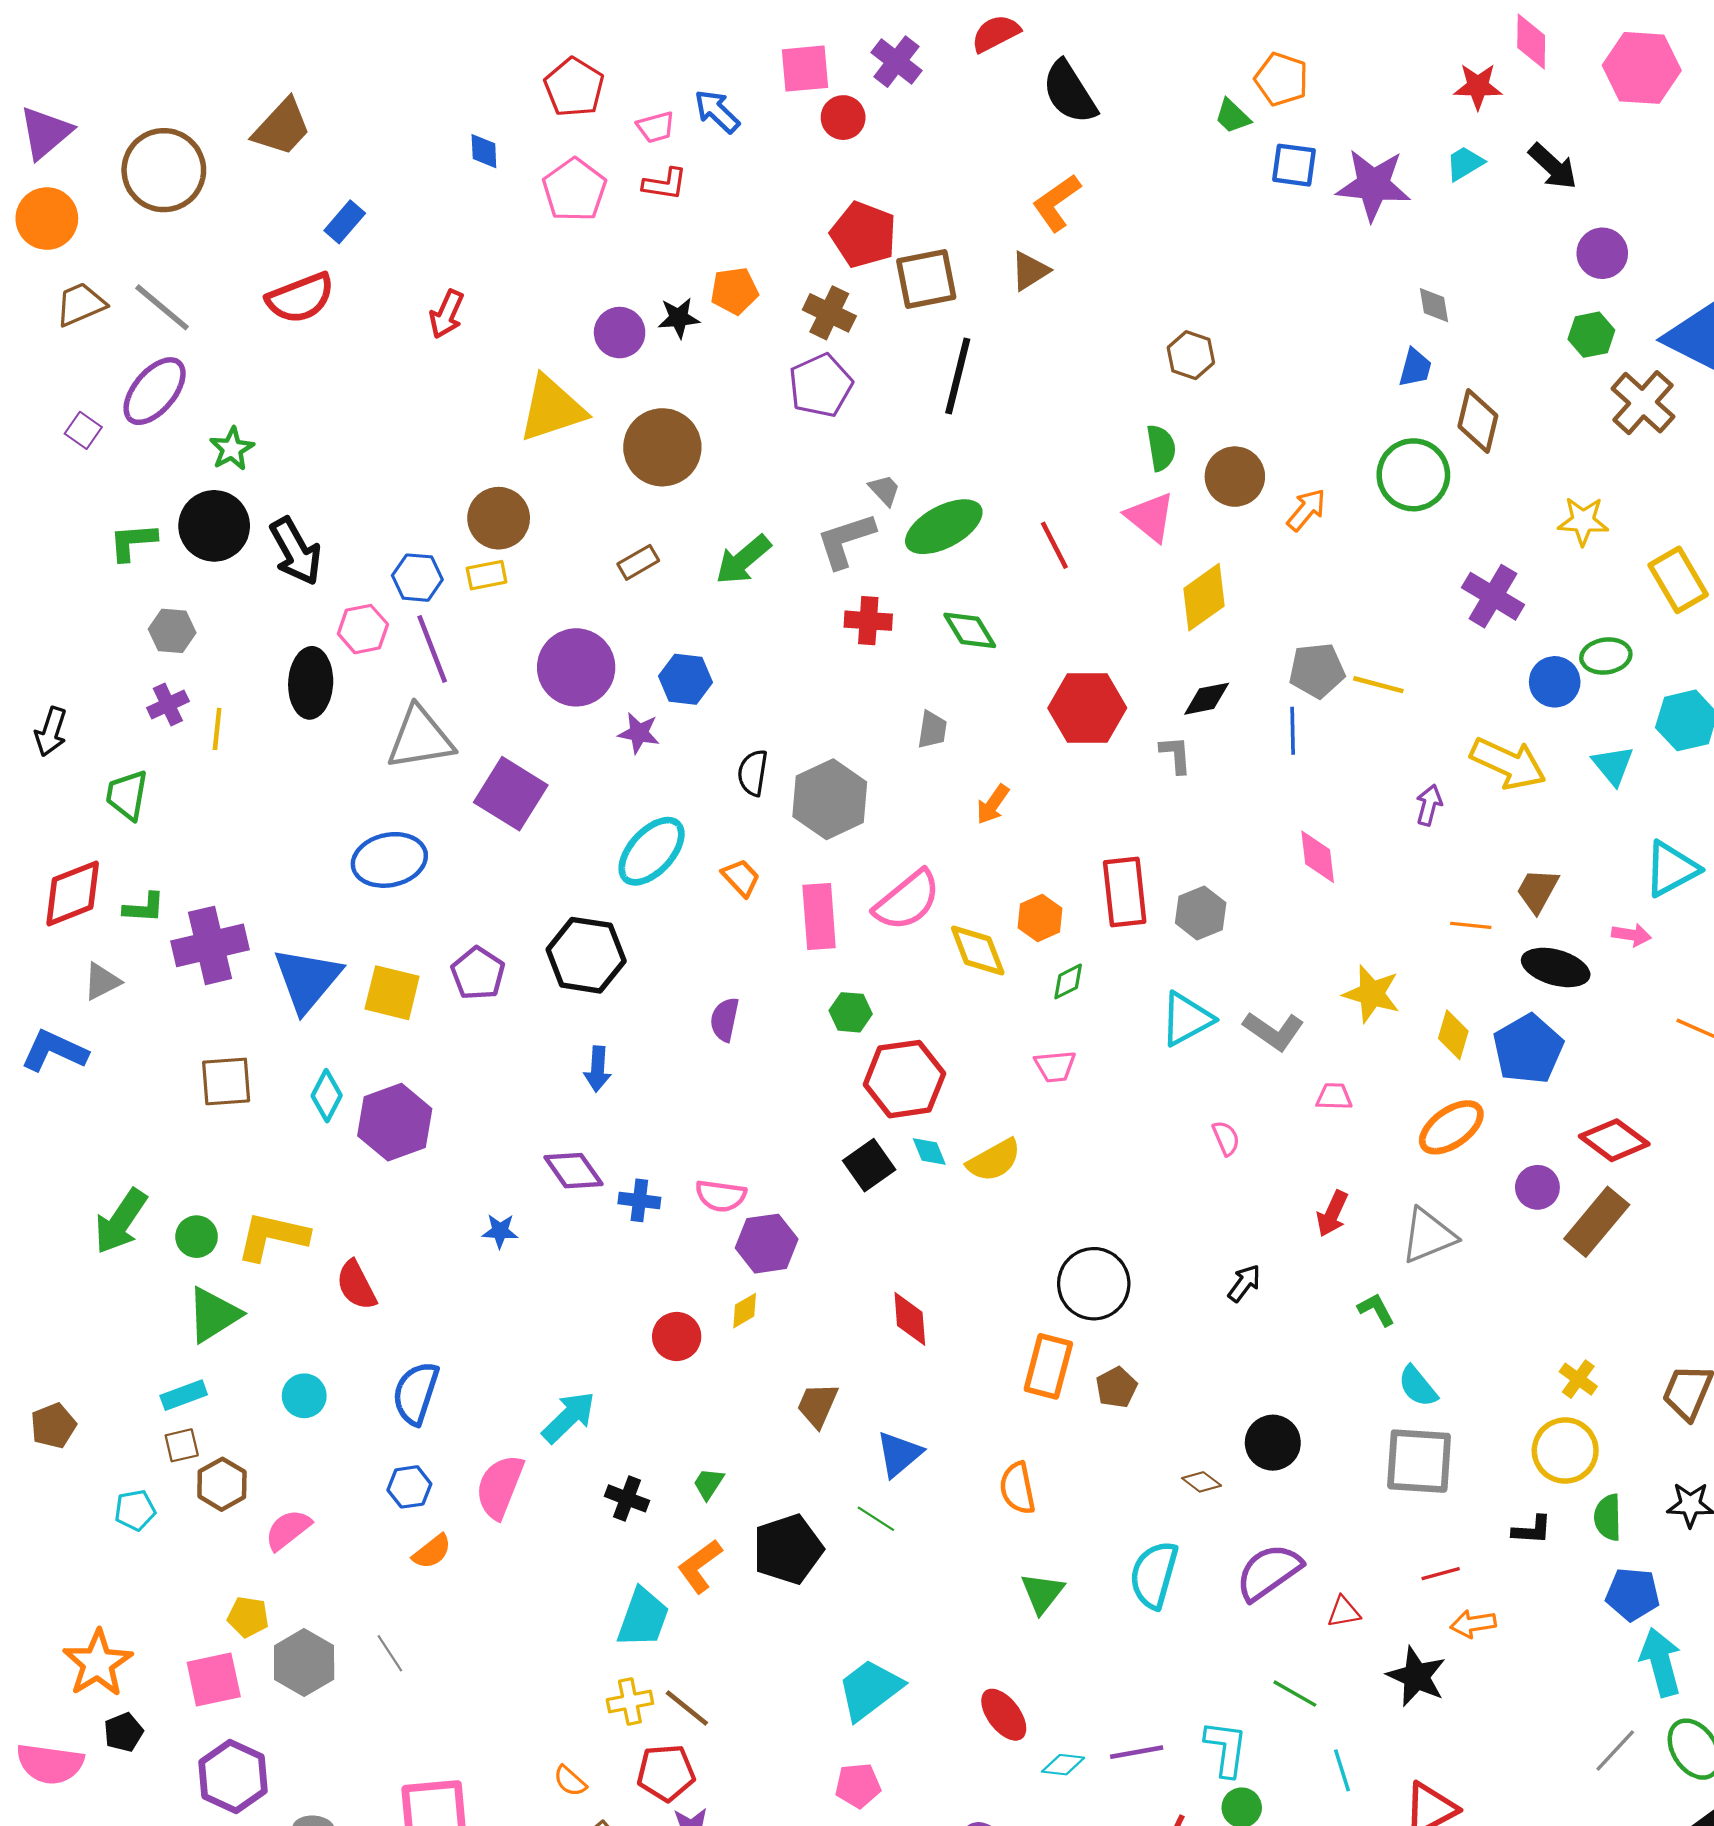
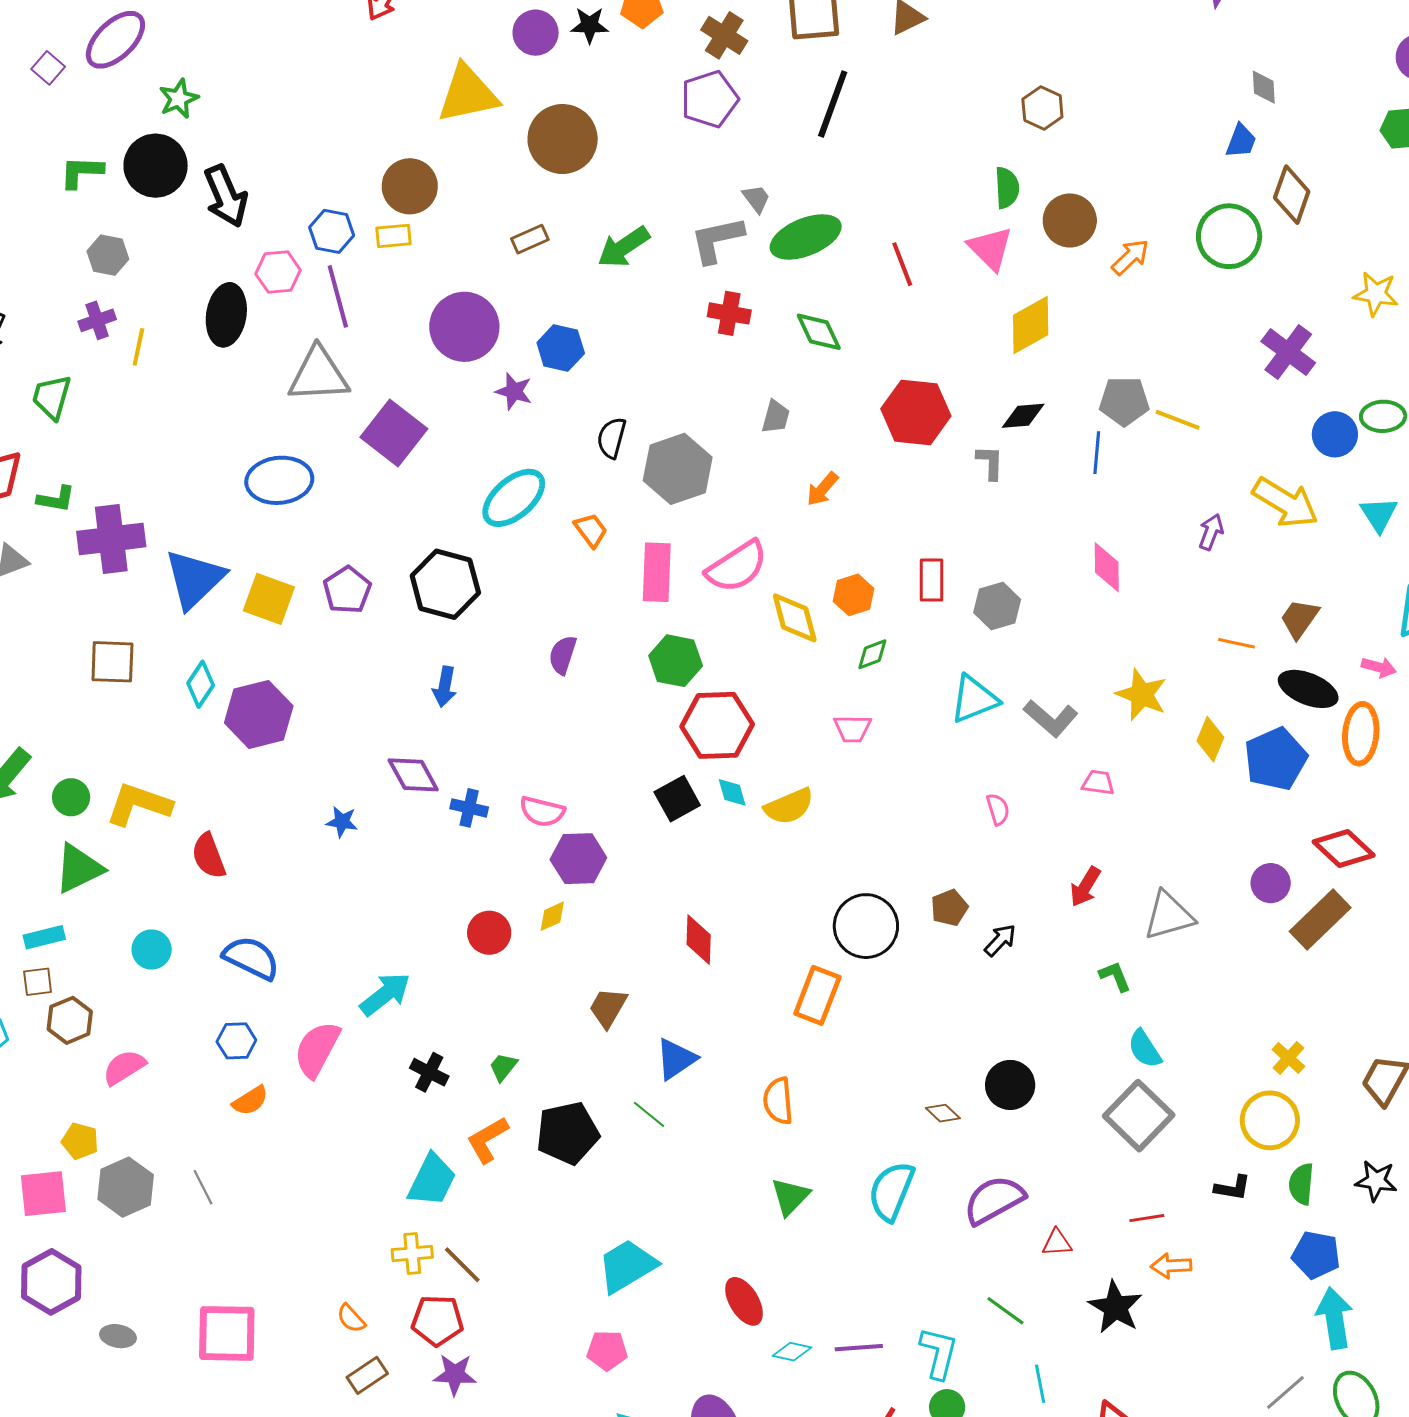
red rectangle: (1125, 892) -> (931, 580), size x0.7
green hexagon: (851, 1012) -> (676, 661), size x1.4
orange ellipse: (1451, 1127) -> (1361, 734), moved, turned -56
brown pentagon: (1116, 1387) -> (949, 908), moved
blue semicircle: (416, 1393) -> (251, 958), turned 92
gray square: (1419, 1461) -> (1139, 1116), turned 34

